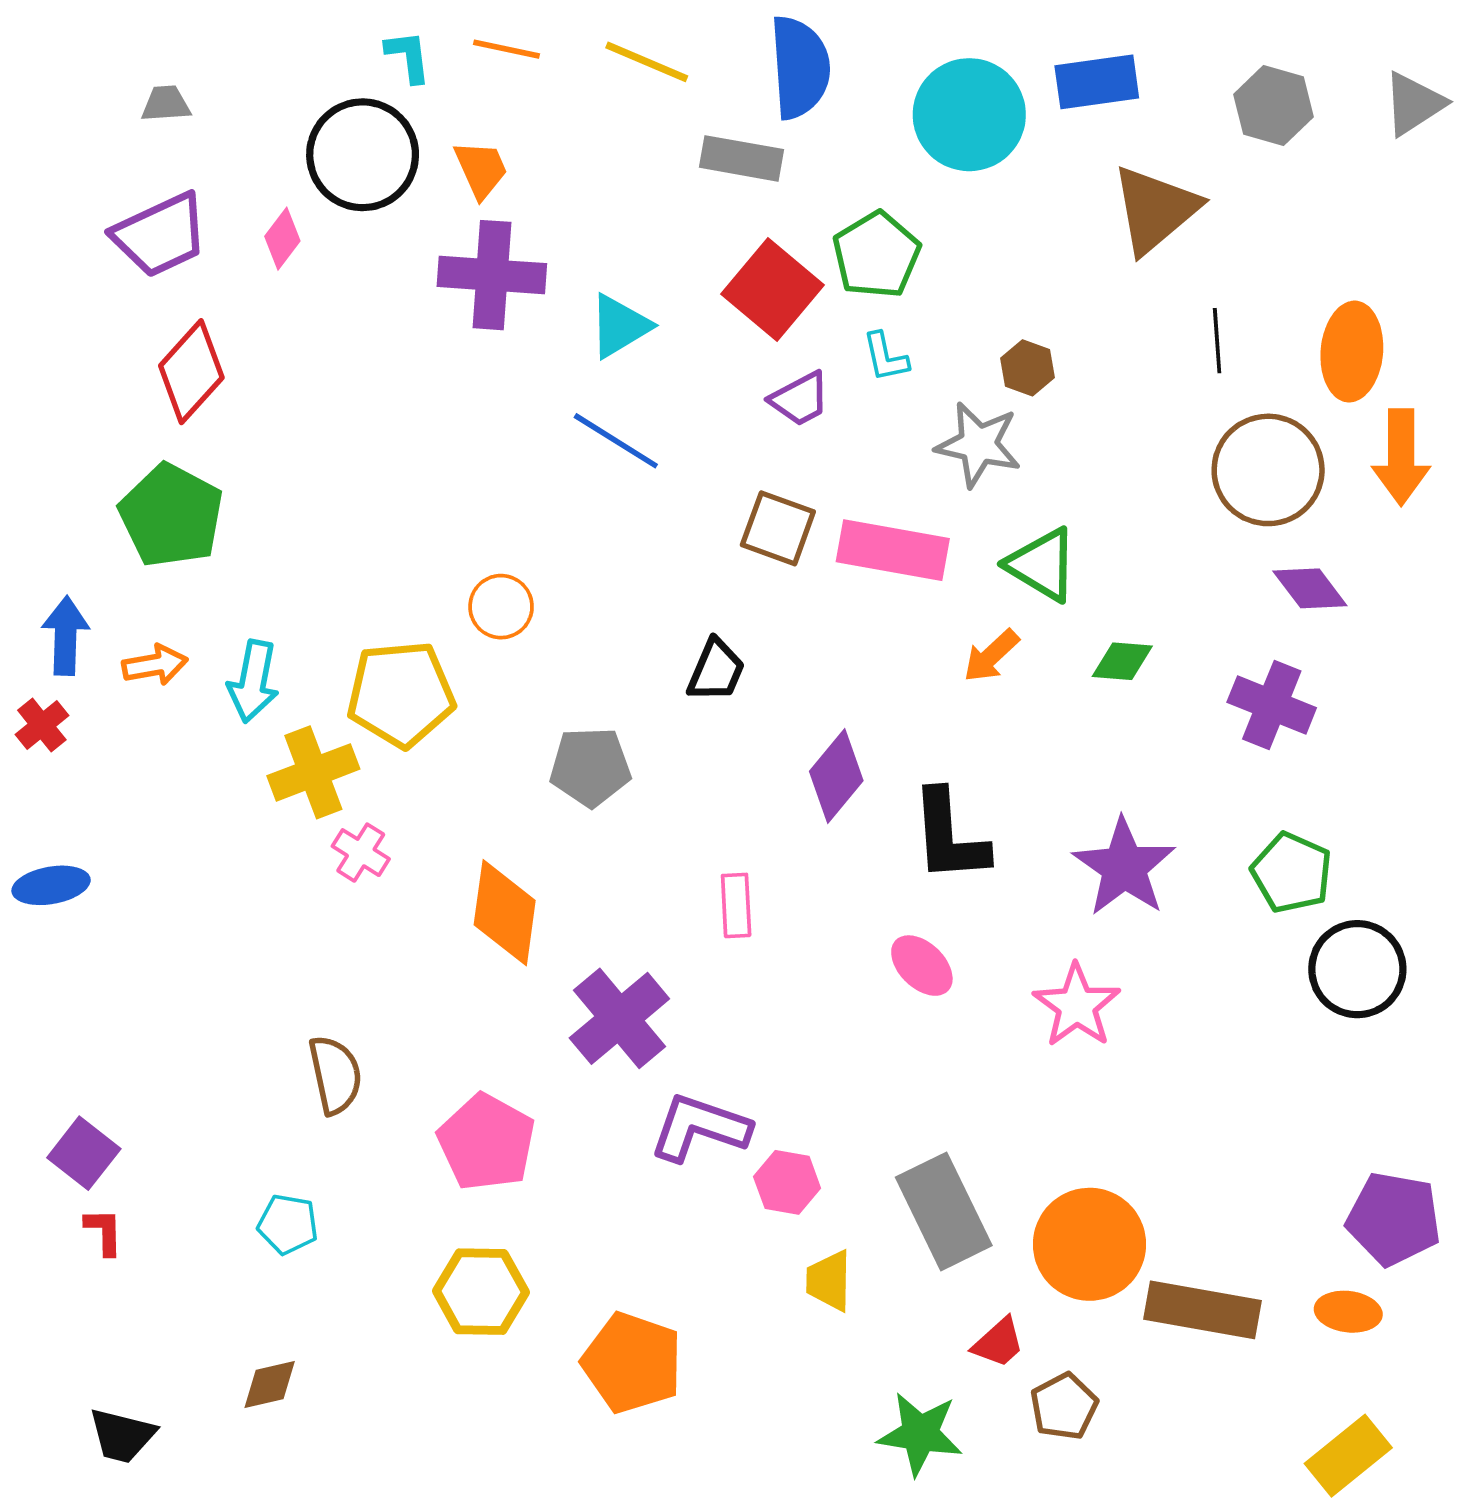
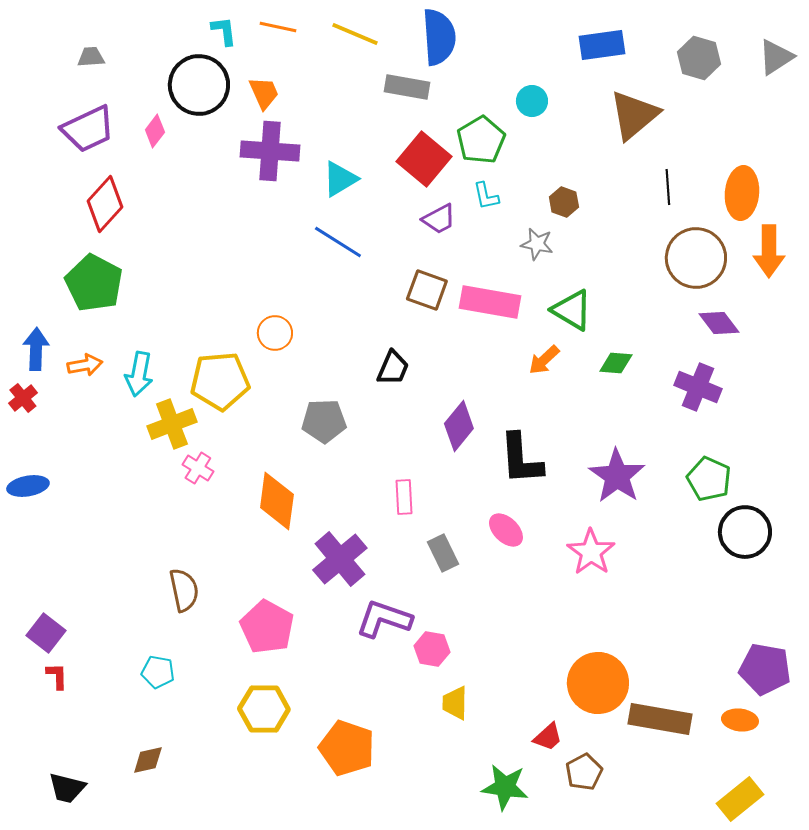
cyan circle: (969, 115) -> (532, 101), moved, size x0.5
gray star: (978, 444) -> (537, 244), size x0.7
gray rectangle: (944, 1211) -> (443, 553), moved, size x0.6

